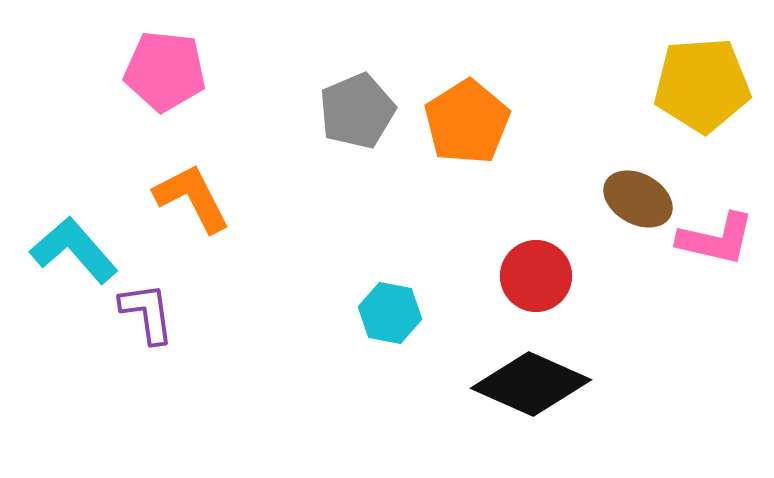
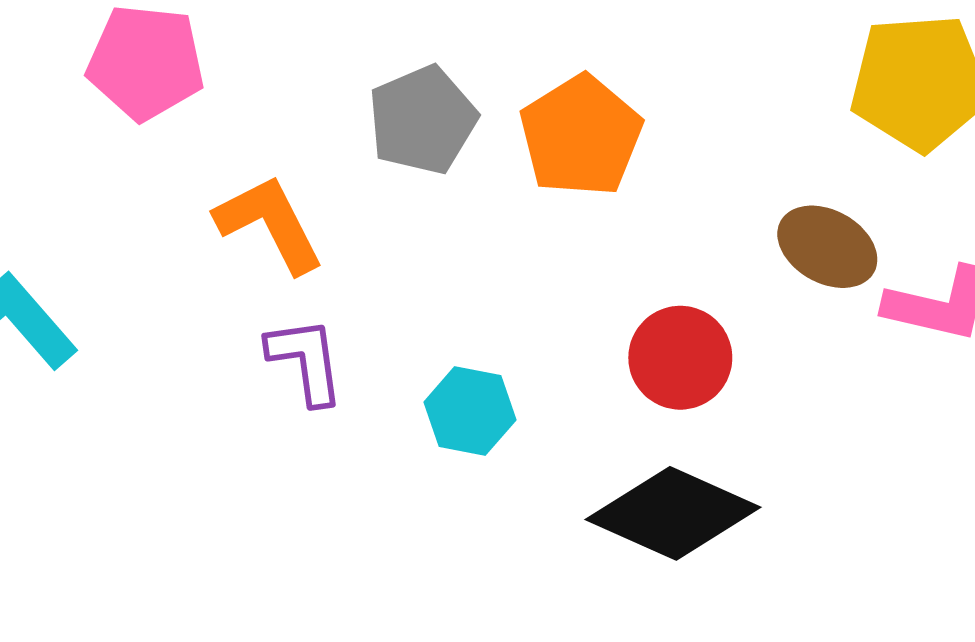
orange L-shape: (192, 198) -> (270, 224), moved
purple L-shape: (147, 313) -> (306, 361), moved

